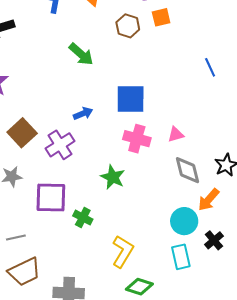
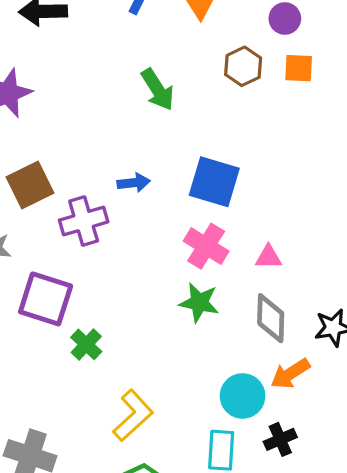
green star: (113, 177) -> (199, 302), moved, turned -30

